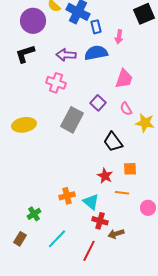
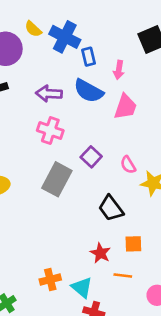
blue semicircle: (96, 53) -> (89, 91), turned -140
pink trapezoid: (124, 79) -> (125, 107), moved
pink cross: (56, 83) -> (50, 131), moved

